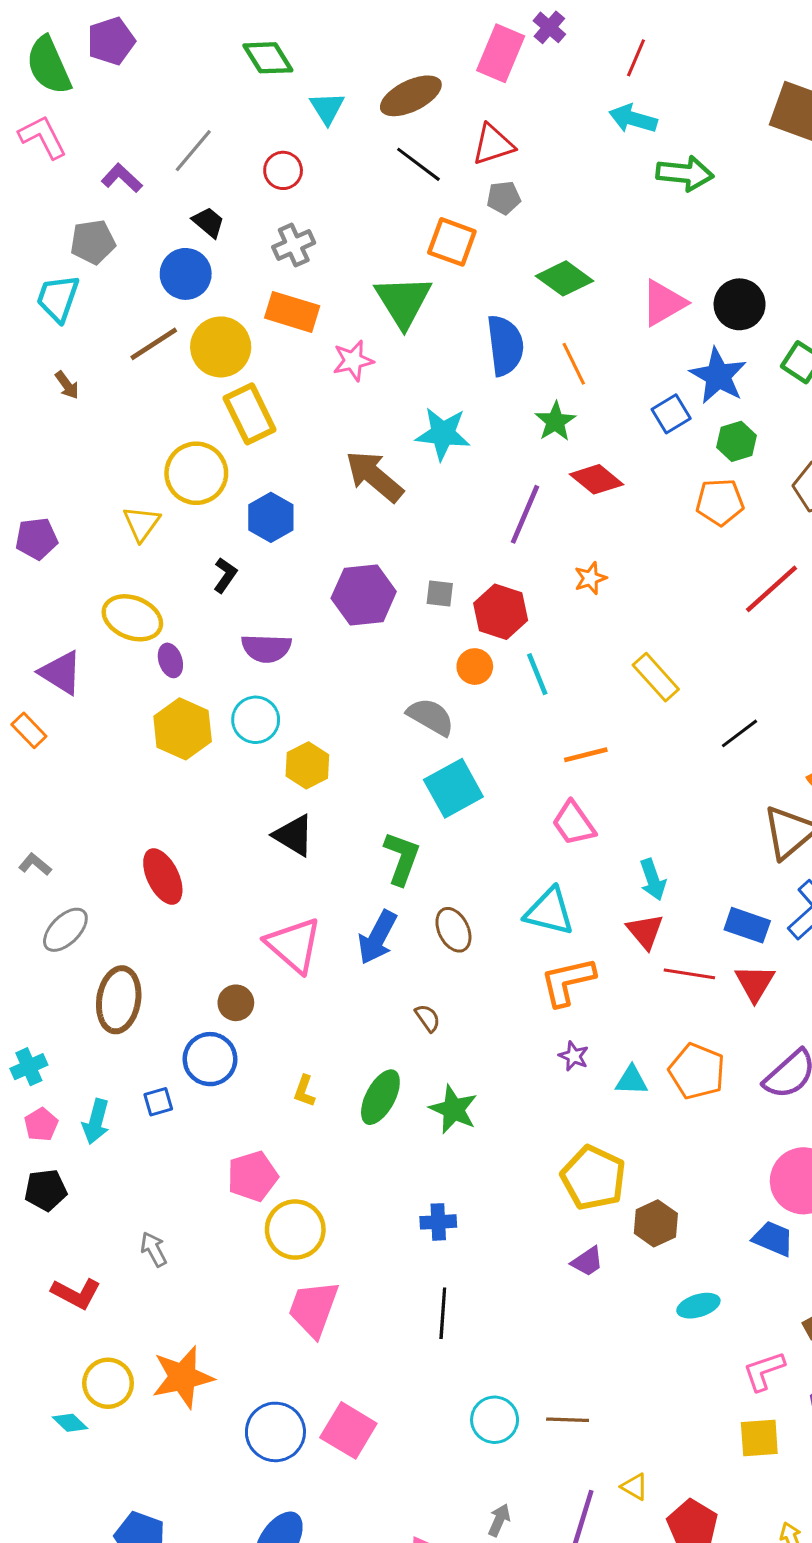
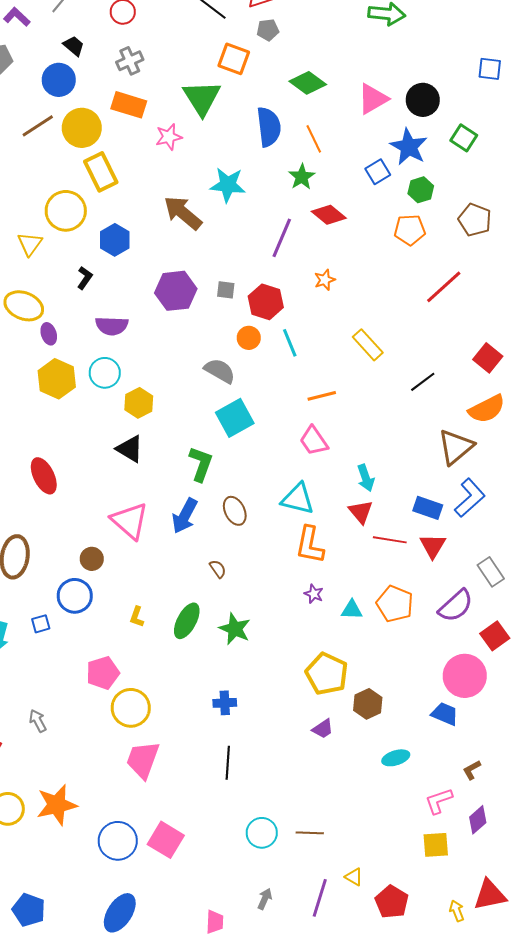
orange L-shape: (568, 981) -> (310, 545), turned -66

